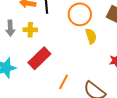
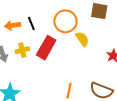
red rectangle: (39, 58) -> (46, 48), moved

